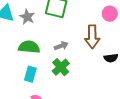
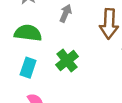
gray arrow: (61, 46) -> (66, 13), moved, turned -48

